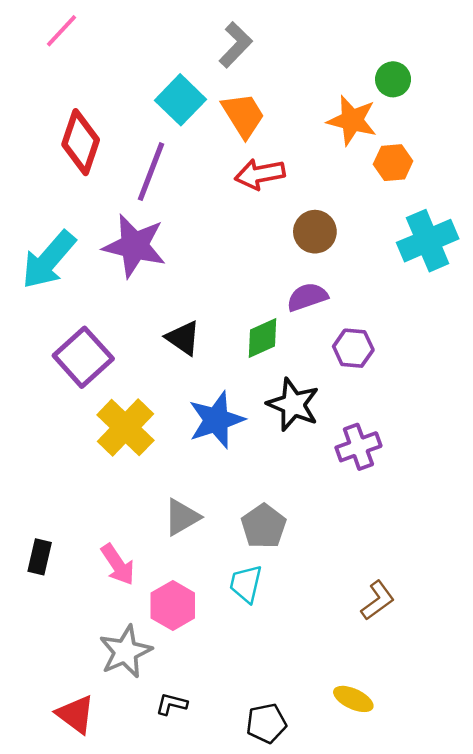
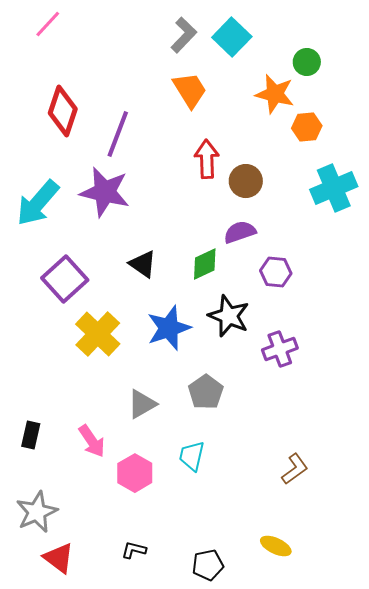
cyan square: (181, 100) -> (232, 37), moved
red arrow: (260, 174) -> (207, 159), moved, turned 99
gray pentagon: (264, 526) -> (206, 392), moved
gray star: (125, 652) -> (37, 512), moved

